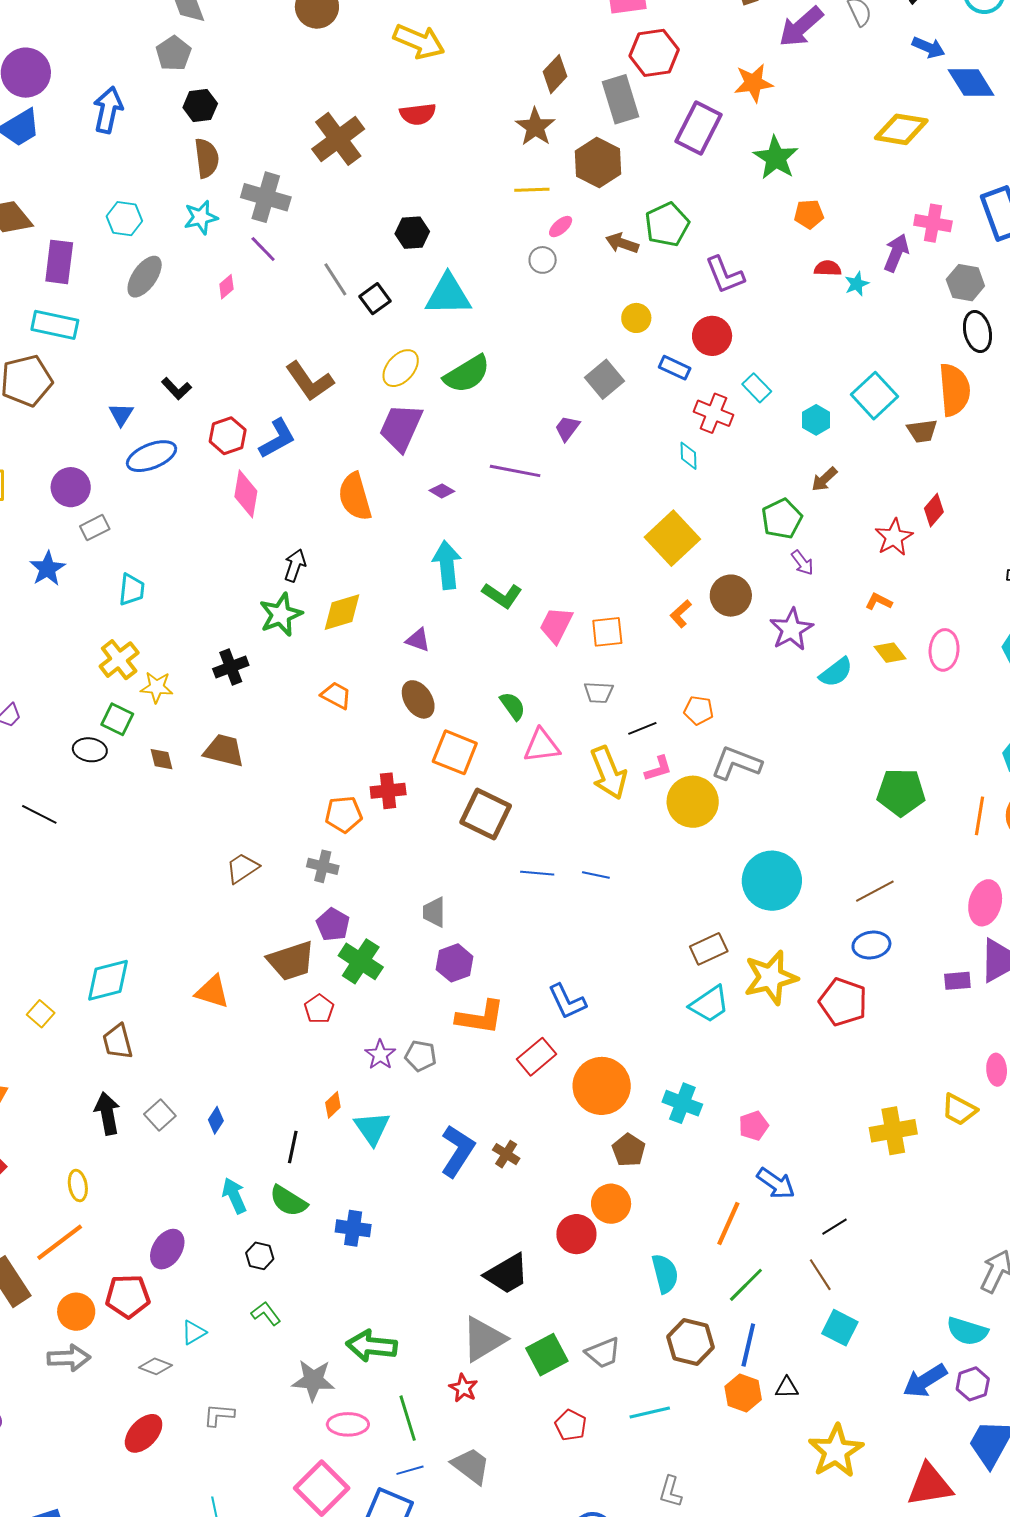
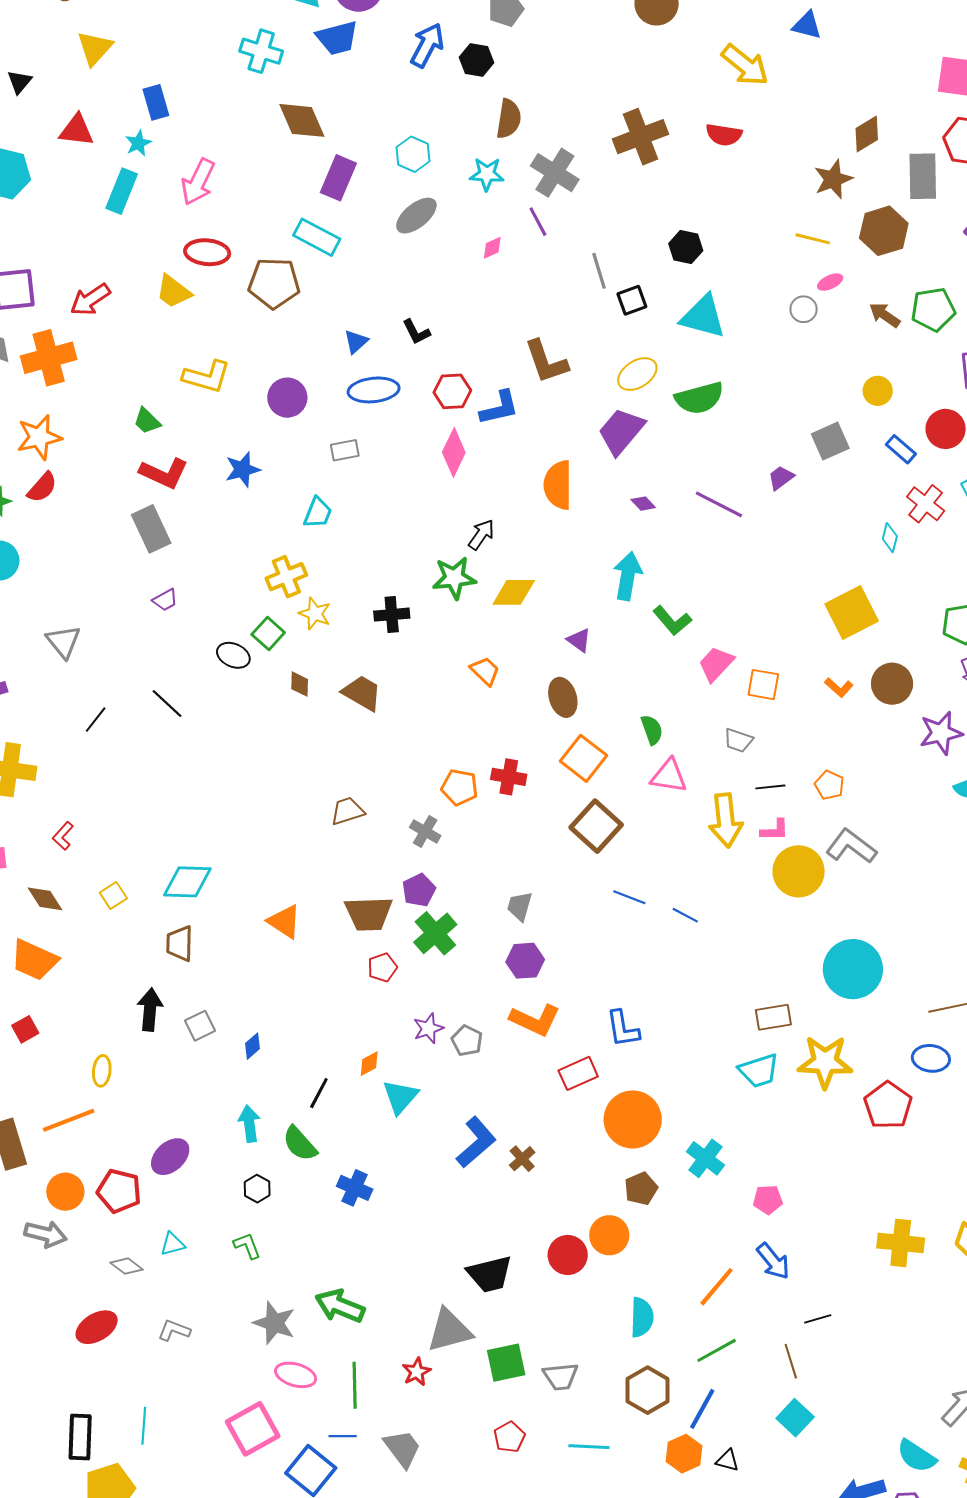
black hexagon: (200, 106) -> (476, 60), moved
gray rectangle: (95, 528) -> (345, 450), moved
orange L-shape: (681, 614) -> (839, 687), turned -112

